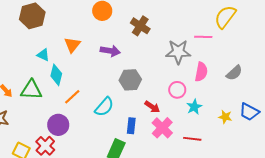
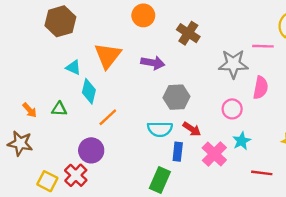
orange triangle: (72, 45) -> (108, 56), size x1.4
green triangle: (31, 90) -> (59, 109), size x0.6
cyan semicircle: (104, 107) -> (160, 129), moved, turned 50
red arrow: (152, 107) -> (192, 129), moved
cyan star: (194, 107) -> (242, 141), moved
red line: (192, 139) -> (262, 173), moved

